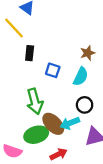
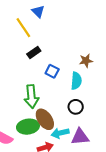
black rectangle: (30, 53) -> (34, 52), turned 40
cyan semicircle: (81, 77) -> (76, 81), turned -30
cyan arrow: (70, 123) -> (60, 133), moved

